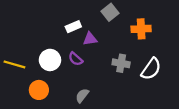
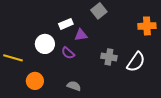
orange cross: (141, 29) -> (147, 26), moved
white circle: (50, 60) -> (45, 44), moved
gray semicircle: (82, 96) -> (74, 86), turned 72

